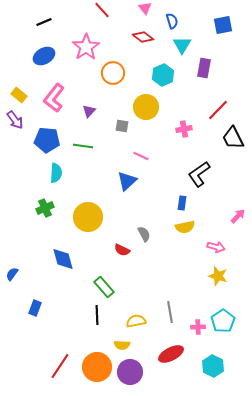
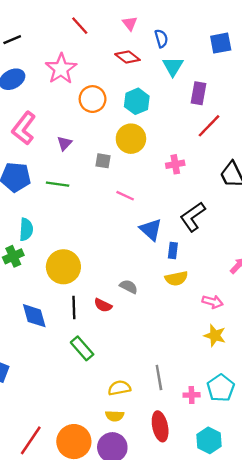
cyan hexagon: (163, 75) -> (137, 101), moved
red line: (218, 110) -> (209, 126), moved
cyan semicircle: (56, 173) -> (26, 230), moved
blue triangle: (127, 181) -> (151, 230), moved, turned -35
gray semicircle: (144, 234) -> (129, 287), turned -35
black line: (97, 315) -> (74, 308), moved
yellow semicircle: (122, 345) -> (115, 416), moved
red ellipse: (171, 354) -> (160, 426), turned -75

